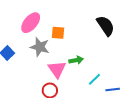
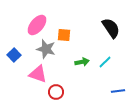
pink triangle: (57, 69) -> (38, 74), moved, turned -36
cyan line: (94, 79) -> (105, 62), moved

